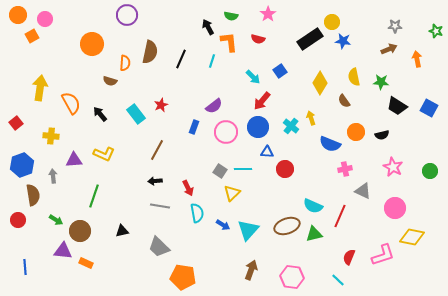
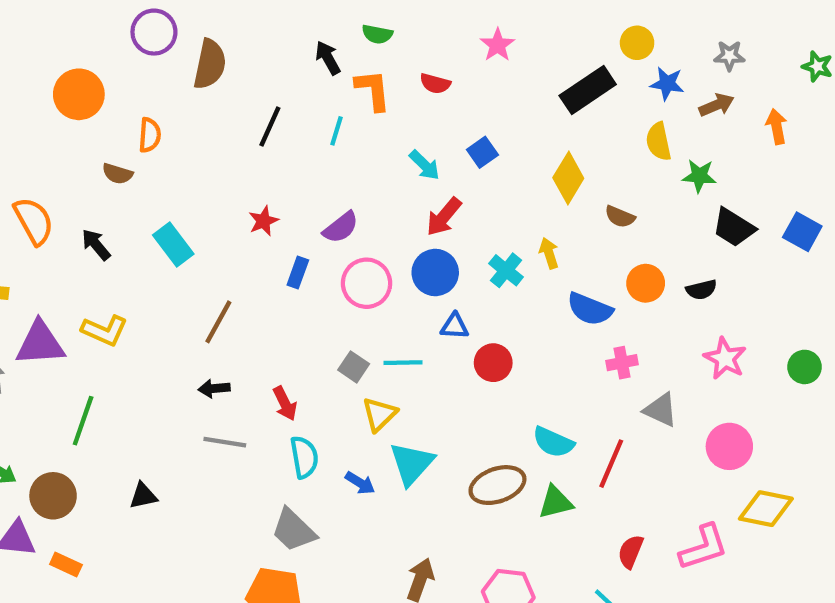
pink star: (268, 14) -> (497, 45), moved
yellow circle: (332, 22) -> (637, 43), moved
black rectangle: (310, 39) -> (588, 90), moved
blue star: (343, 41) -> (667, 84), moved
brown semicircle: (150, 52) -> (210, 64), moved
yellow semicircle: (354, 77) -> (659, 142), moved
brown semicircle: (344, 101) -> (620, 217), turned -32
red star: (161, 105) -> (263, 221), moved
purple triangle: (74, 160) -> (40, 343), size x1.4
cyan triangle: (248, 230) -> (412, 464), moved
gray trapezoid: (159, 247) -> (294, 530), moved

